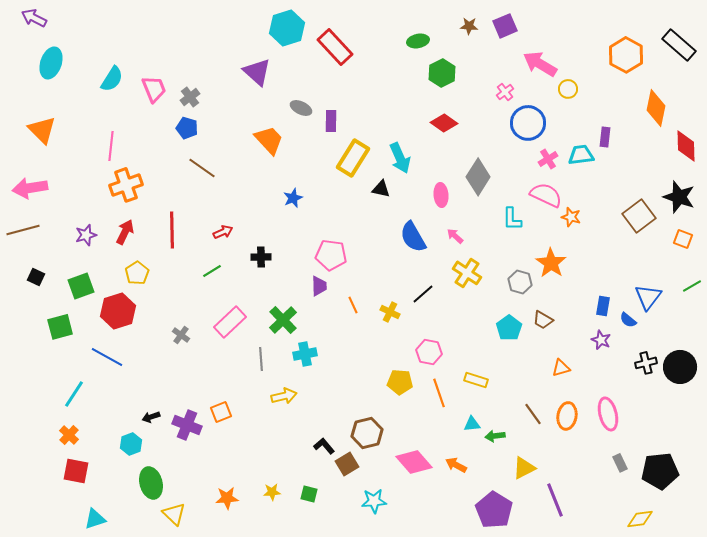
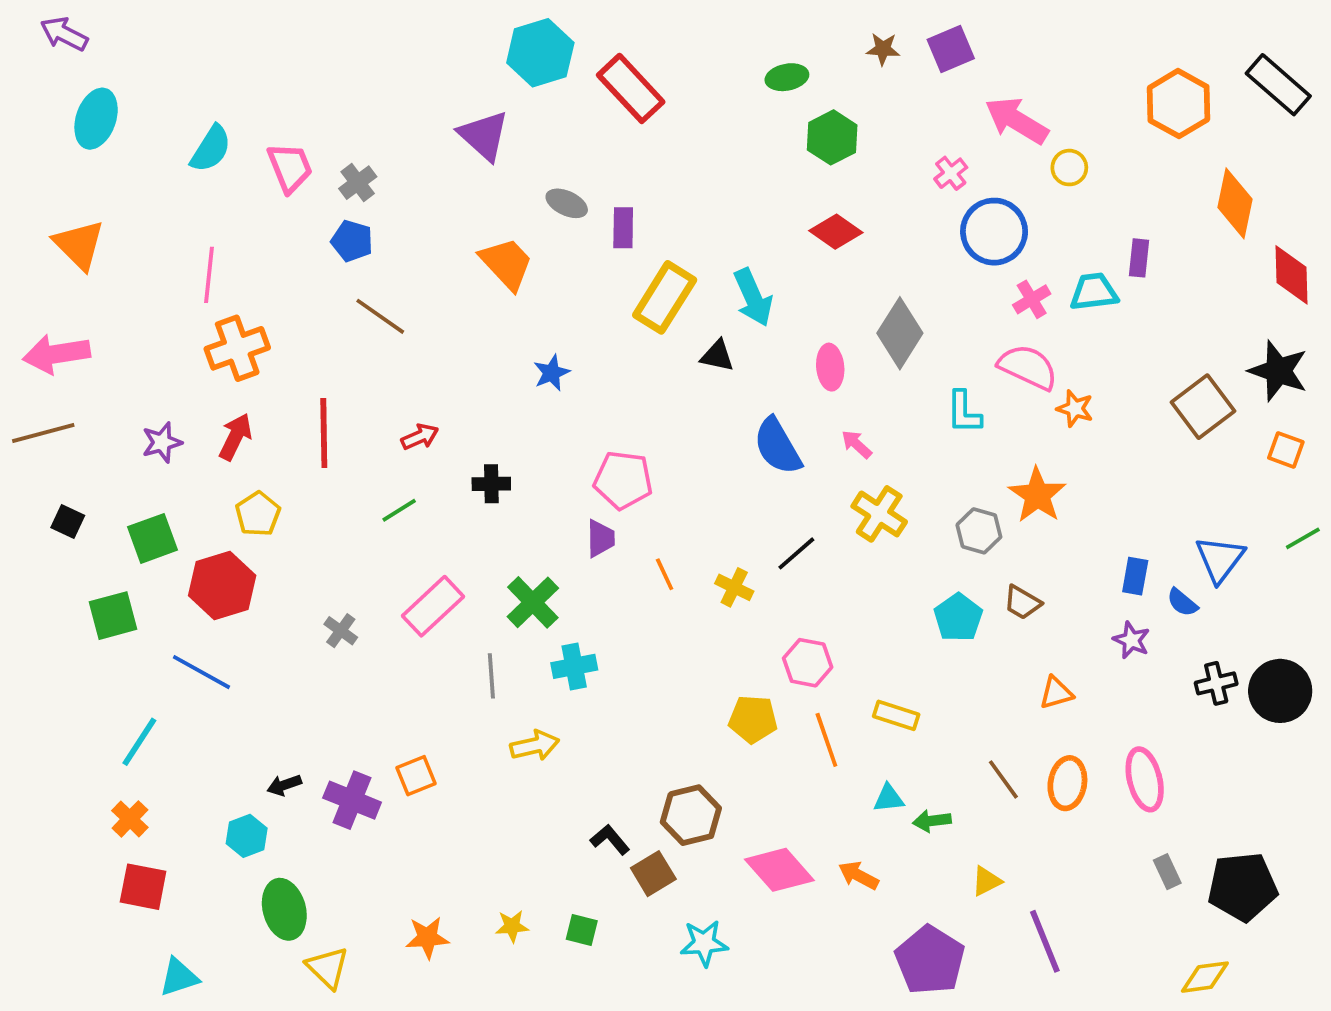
yellow triangle: (524, 468) -> (986, 881), size x0.7

